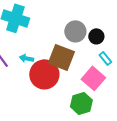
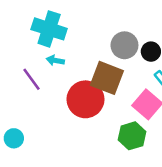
cyan arrow: (26, 58) -> (55, 60), moved

